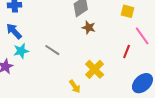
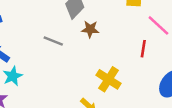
gray line: (52, 50) -> (53, 41), moved

